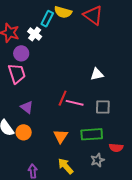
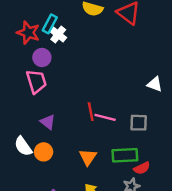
cyan rectangle: (47, 19) -> (50, 24), moved
white triangle: (97, 74) -> (155, 84), moved, turned 32
red line: (63, 98) -> (91, 112), turned -35
red semicircle: (116, 148) -> (142, 168), moved, turned -32

